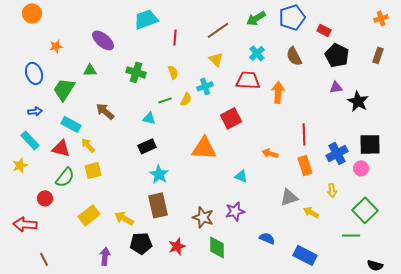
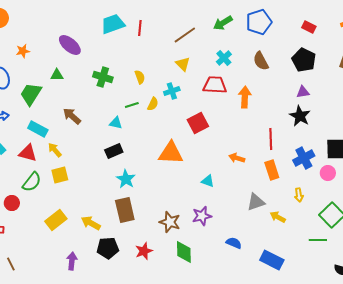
red rectangle: (324, 30) -> (309, 27), moved
red line: (175, 37) -> (140, 28), moved
black star: (358, 101) -> (300, 116), moved

